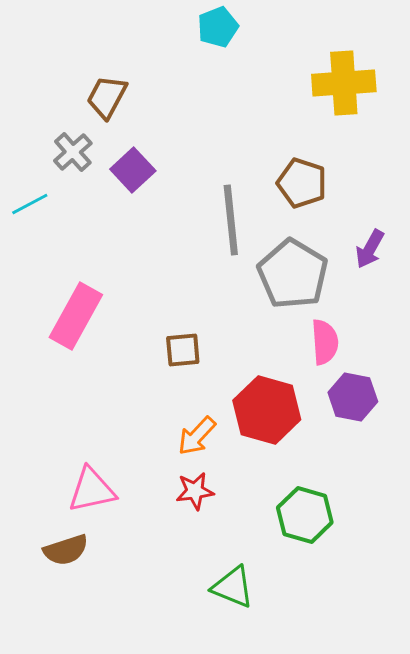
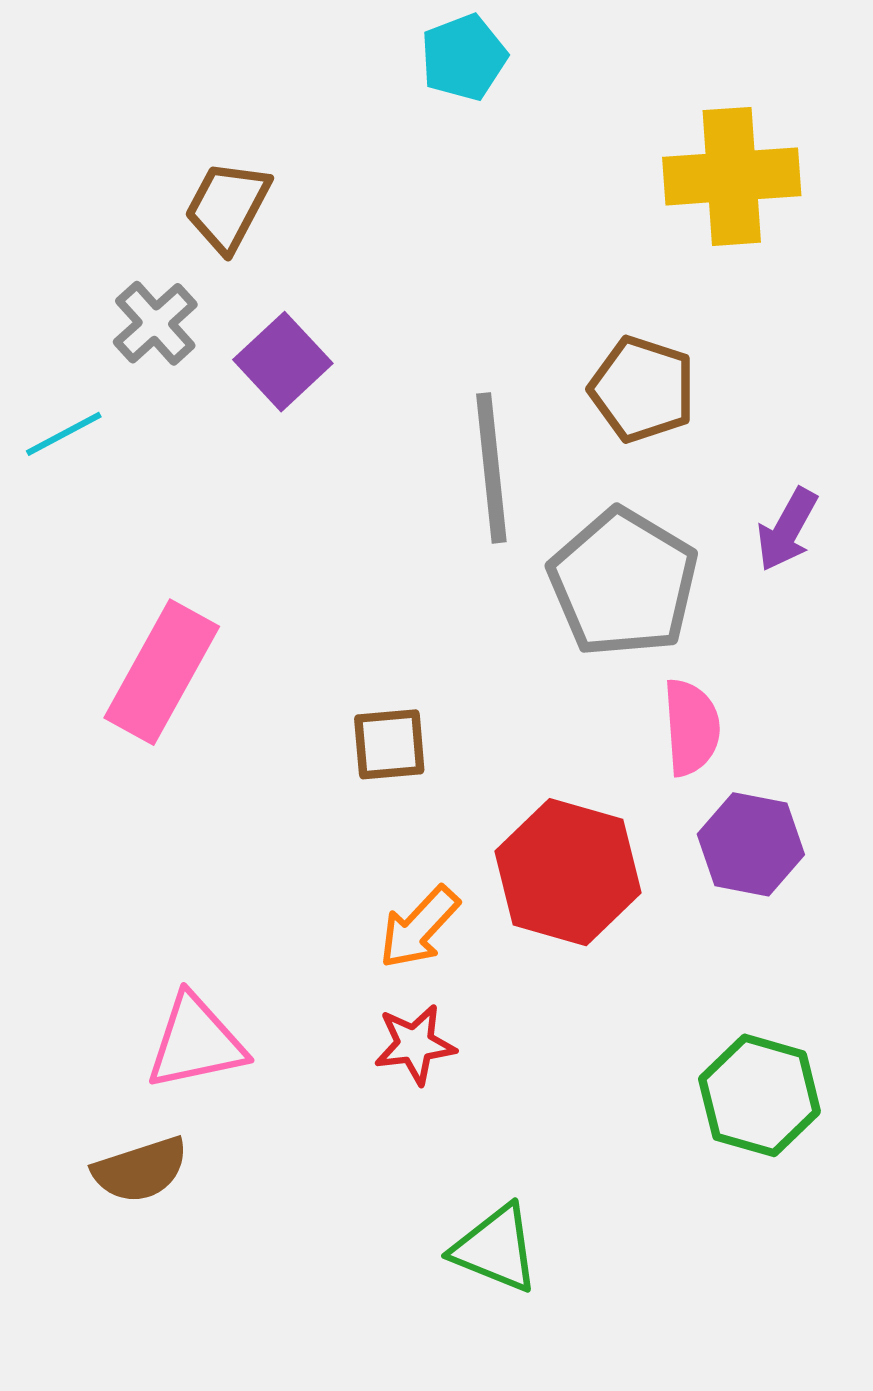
green hexagon: (305, 515) -> (759, 1095), moved

